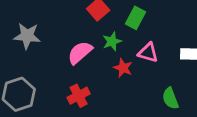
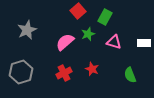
gray star: (27, 36) -> (27, 30), turned -30
red star: (123, 68) -> (92, 69), moved

